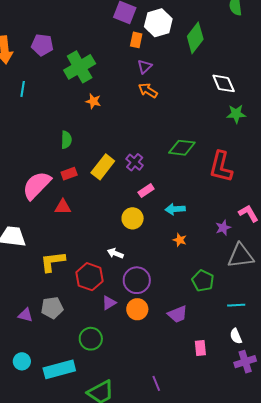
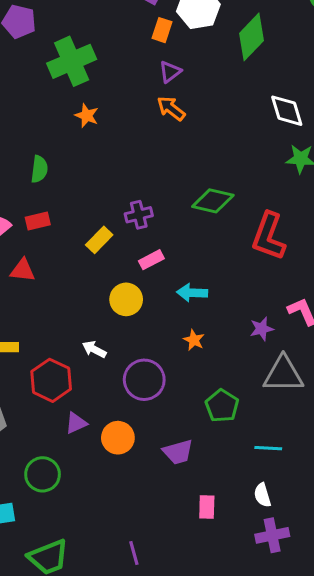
purple cross: (135, 162) -> (139, 215), turned 30
yellow rectangle: (103, 167) -> (99, 240), moved, size x0.7
purple circle: (137, 280) -> (144, 380), moved

